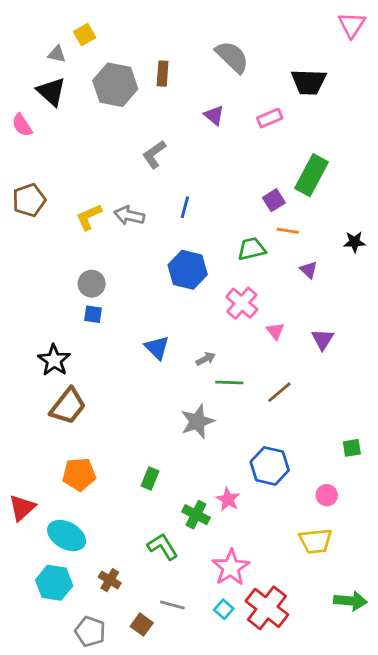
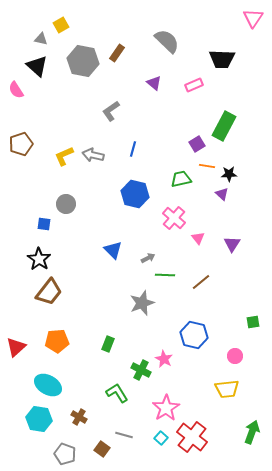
brown rectangle: (163, 74) -> (117, 53), turned 30
black star: (355, 242) -> (229, 174), moved
blue square: (93, 314) -> (44, 224), moved
red triangle: (22, 508) -> (16, 347), moved
green arrow: (350, 601) -> (252, 432), turned -75

